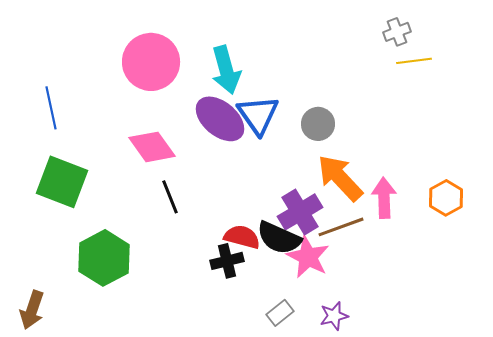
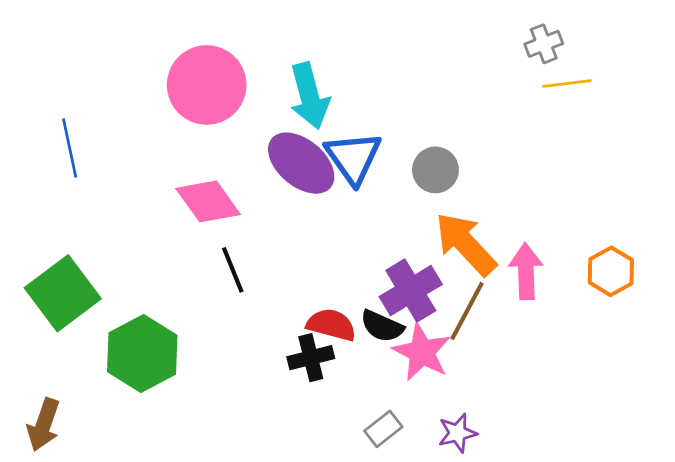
green square: (62, 182) -> (63, 293), moved, turned 32
brown line: (341, 227) -> (467, 311), turned -42
black semicircle: (279, 238) -> (382, 326), size x0.7

